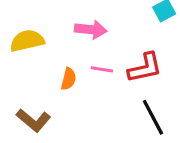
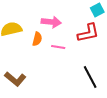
red L-shape: (145, 68) -> (88, 33), moved
orange semicircle: (68, 79) -> (37, 39), moved

